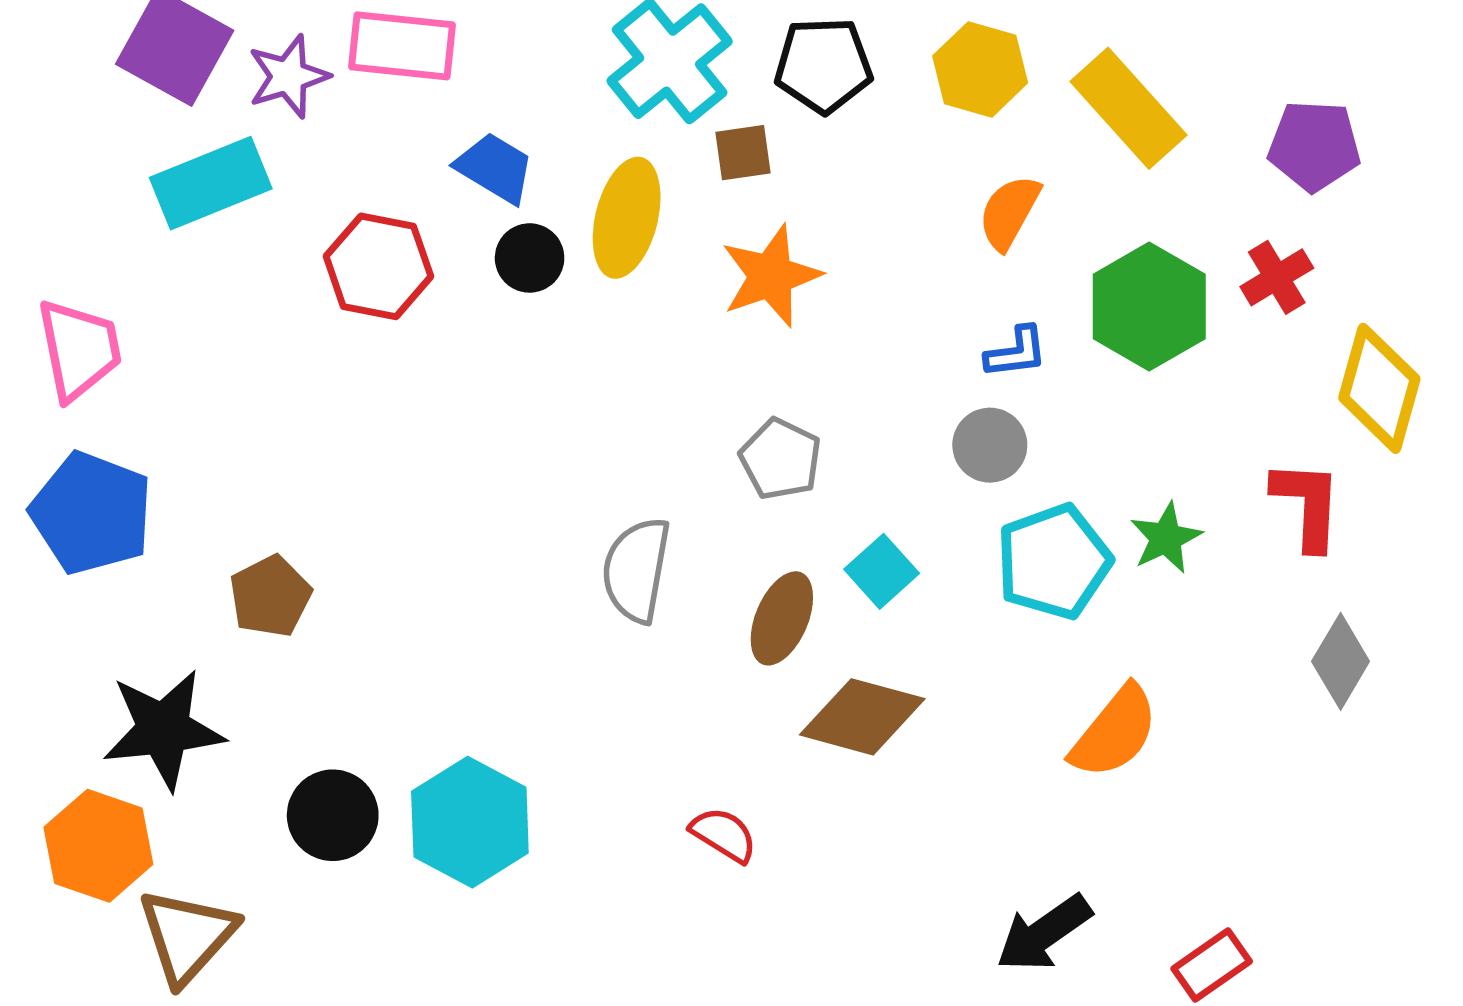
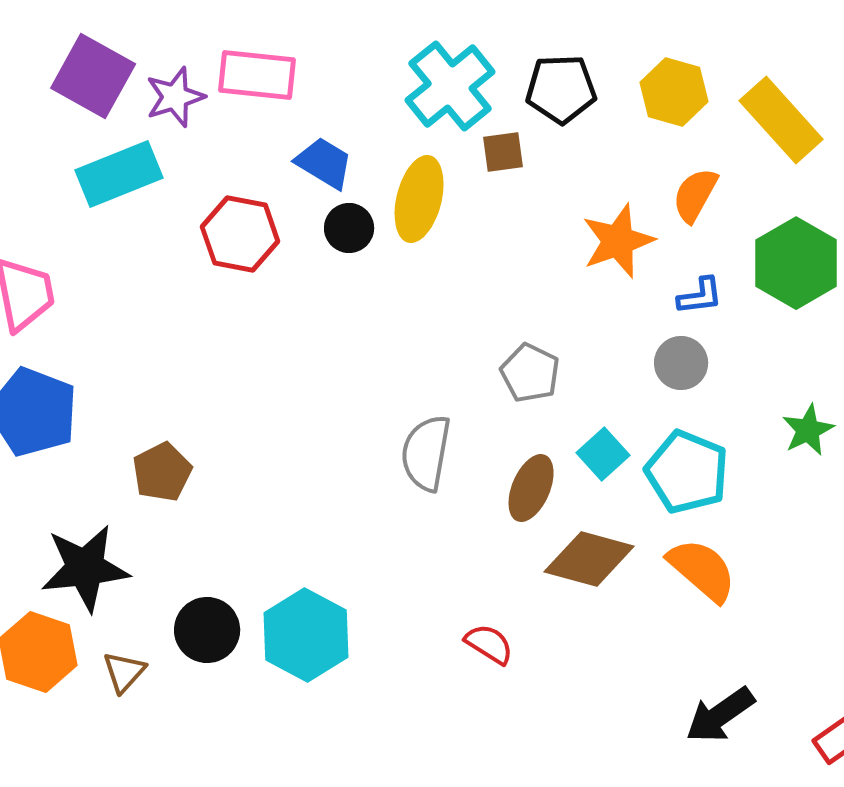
orange star: (771, 276) -> (618, 241), moved
cyan pentagon: (1054, 562) -> (687, 472), moved, turned -30
orange semicircle: (1115, 732) -> (702, 570), moved, turned -88
brown triangle: (187, 936) -> (124, 672), moved, size x0.6

